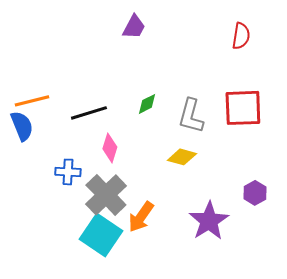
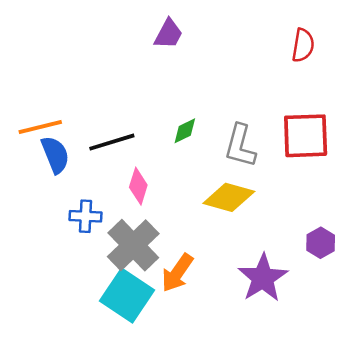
blue semicircle: (22, 126) -> (55, 155), moved
yellow diamond: (182, 157) -> (229, 197), size x1.4

